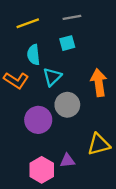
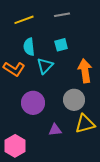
cyan square: (67, 43) -> (61, 45), moved
gray circle: (67, 105) -> (74, 100), moved
purple triangle: (67, 161) -> (55, 130), moved
pink hexagon: (42, 170) -> (15, 146), moved

